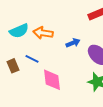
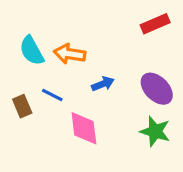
cyan semicircle: (19, 31) -> (32, 51), turned 84
blue arrow: (73, 43) -> (103, 84), moved

